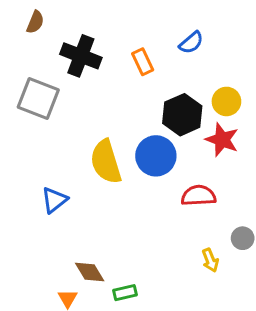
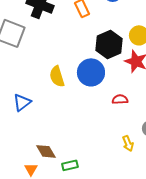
yellow semicircle: (106, 162) -> (57, 76), size x0.7
red semicircle: (199, 196) -> (120, 99), size x0.7

